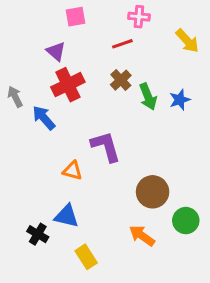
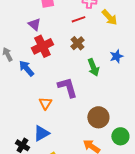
yellow arrow: (187, 41) -> (109, 17), moved
green arrow: (148, 97) -> (93, 67), moved
orange triangle: (72, 171) -> (45, 103), turned 48
blue triangle: (66, 216) -> (41, 133), turned -42

